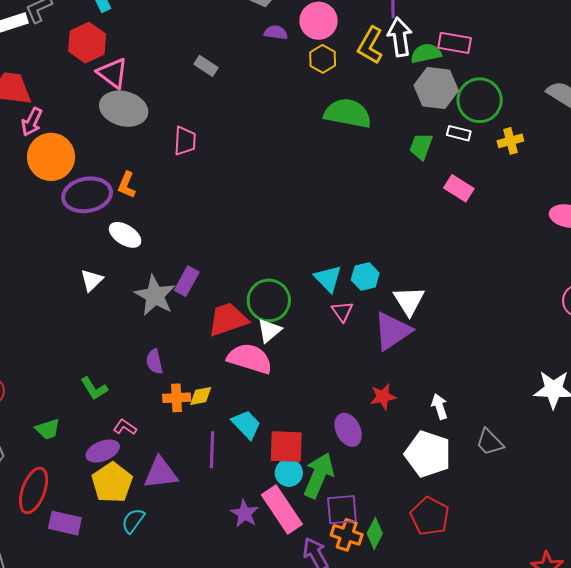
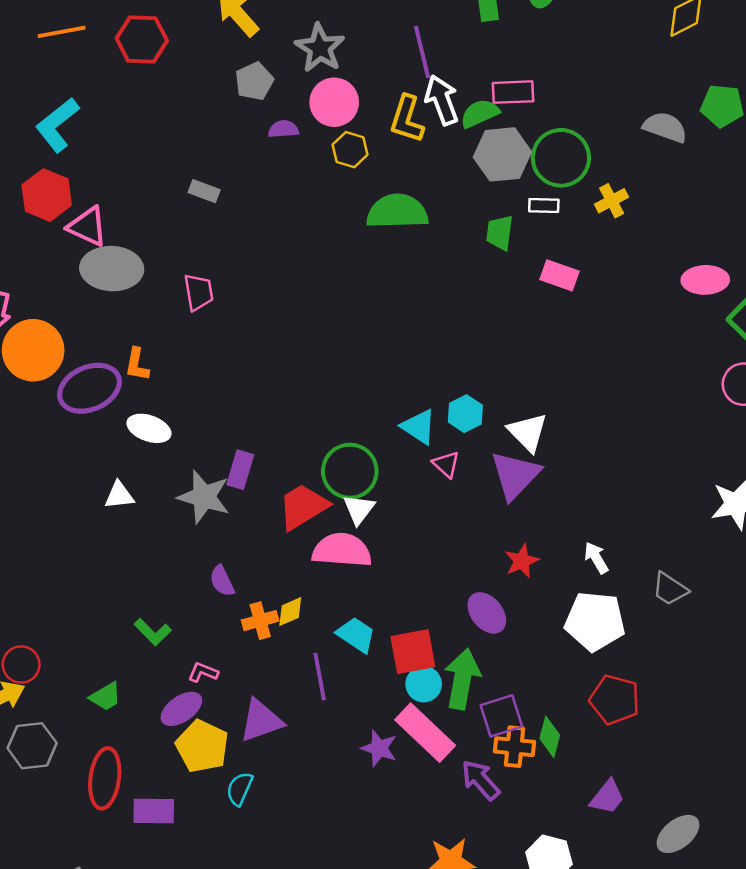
white triangle: (92, 280) -> (119, 495), turned 50

